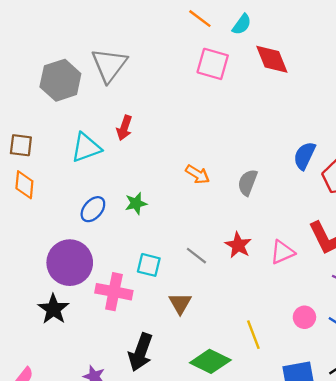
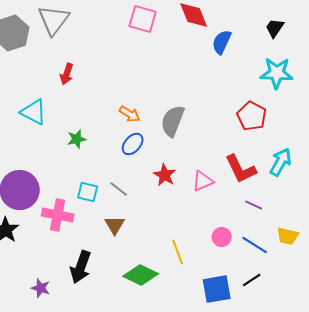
cyan triangle: (86, 148) -> (34, 112), moved, turned 48
blue semicircle: (304, 156) -> (222, 42), moved
gray semicircle: (248, 182) -> (173, 121), size x1.4
blue ellipse: (93, 209) -> (133, 144), moved
gray line: (196, 256) -> (119, 189), moved

